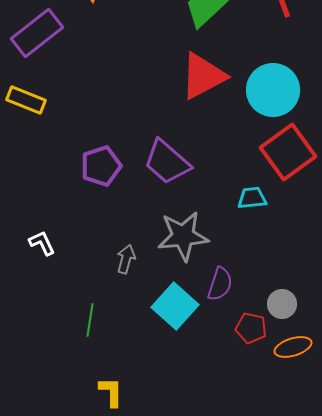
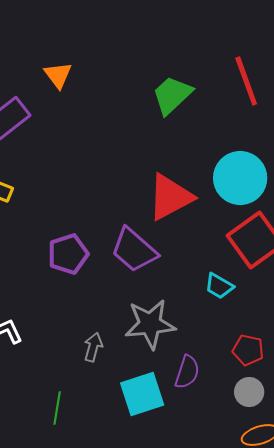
red triangle: (203, 76) -> (170, 197), moved
cyan trapezoid: (252, 198) -> (219, 286), turned -144
cyan square: (175, 306) -> (142, 394), turned 30
red pentagon: (251, 328) -> (248, 350), moved

